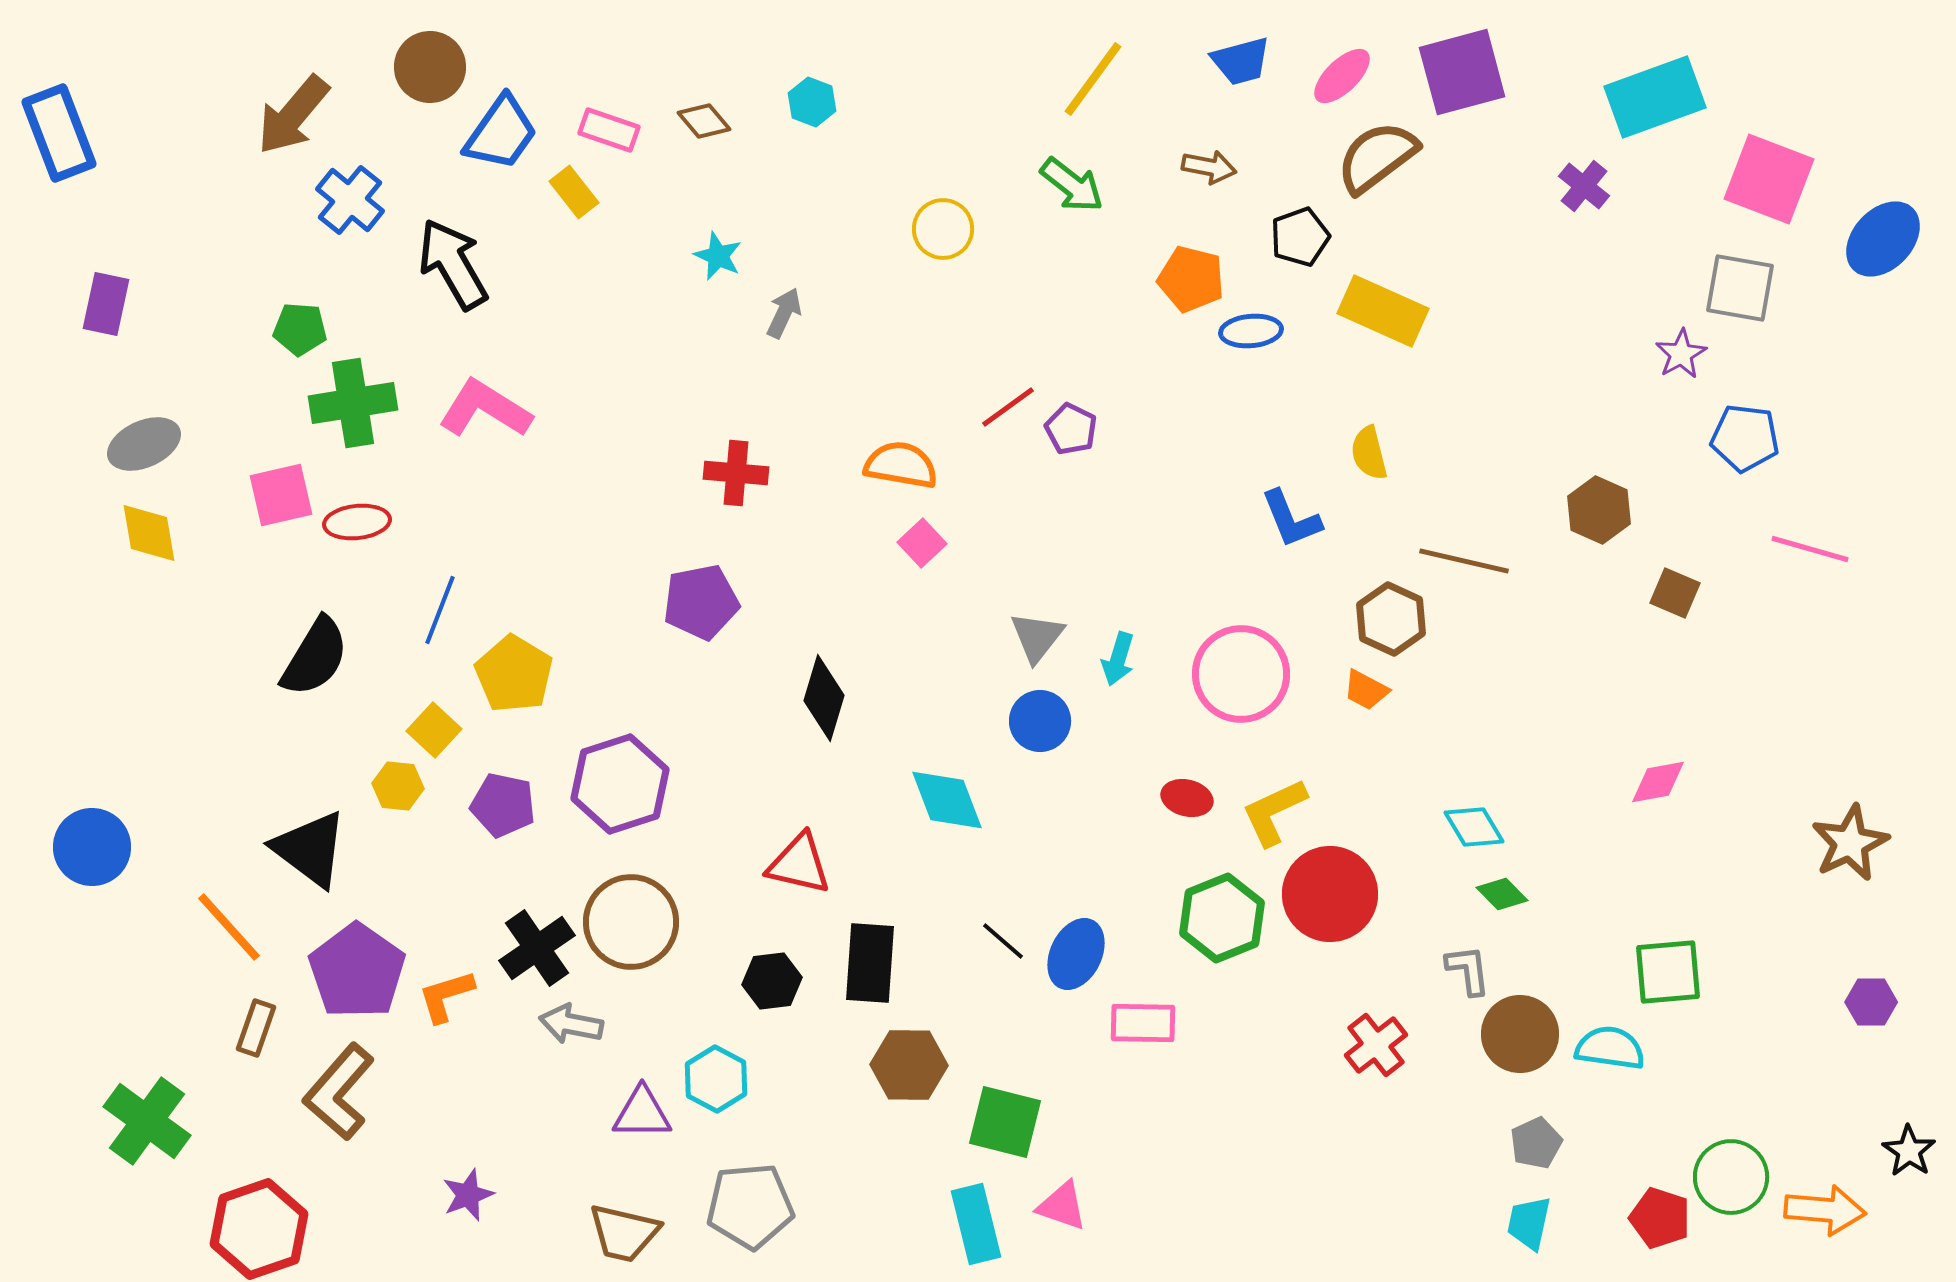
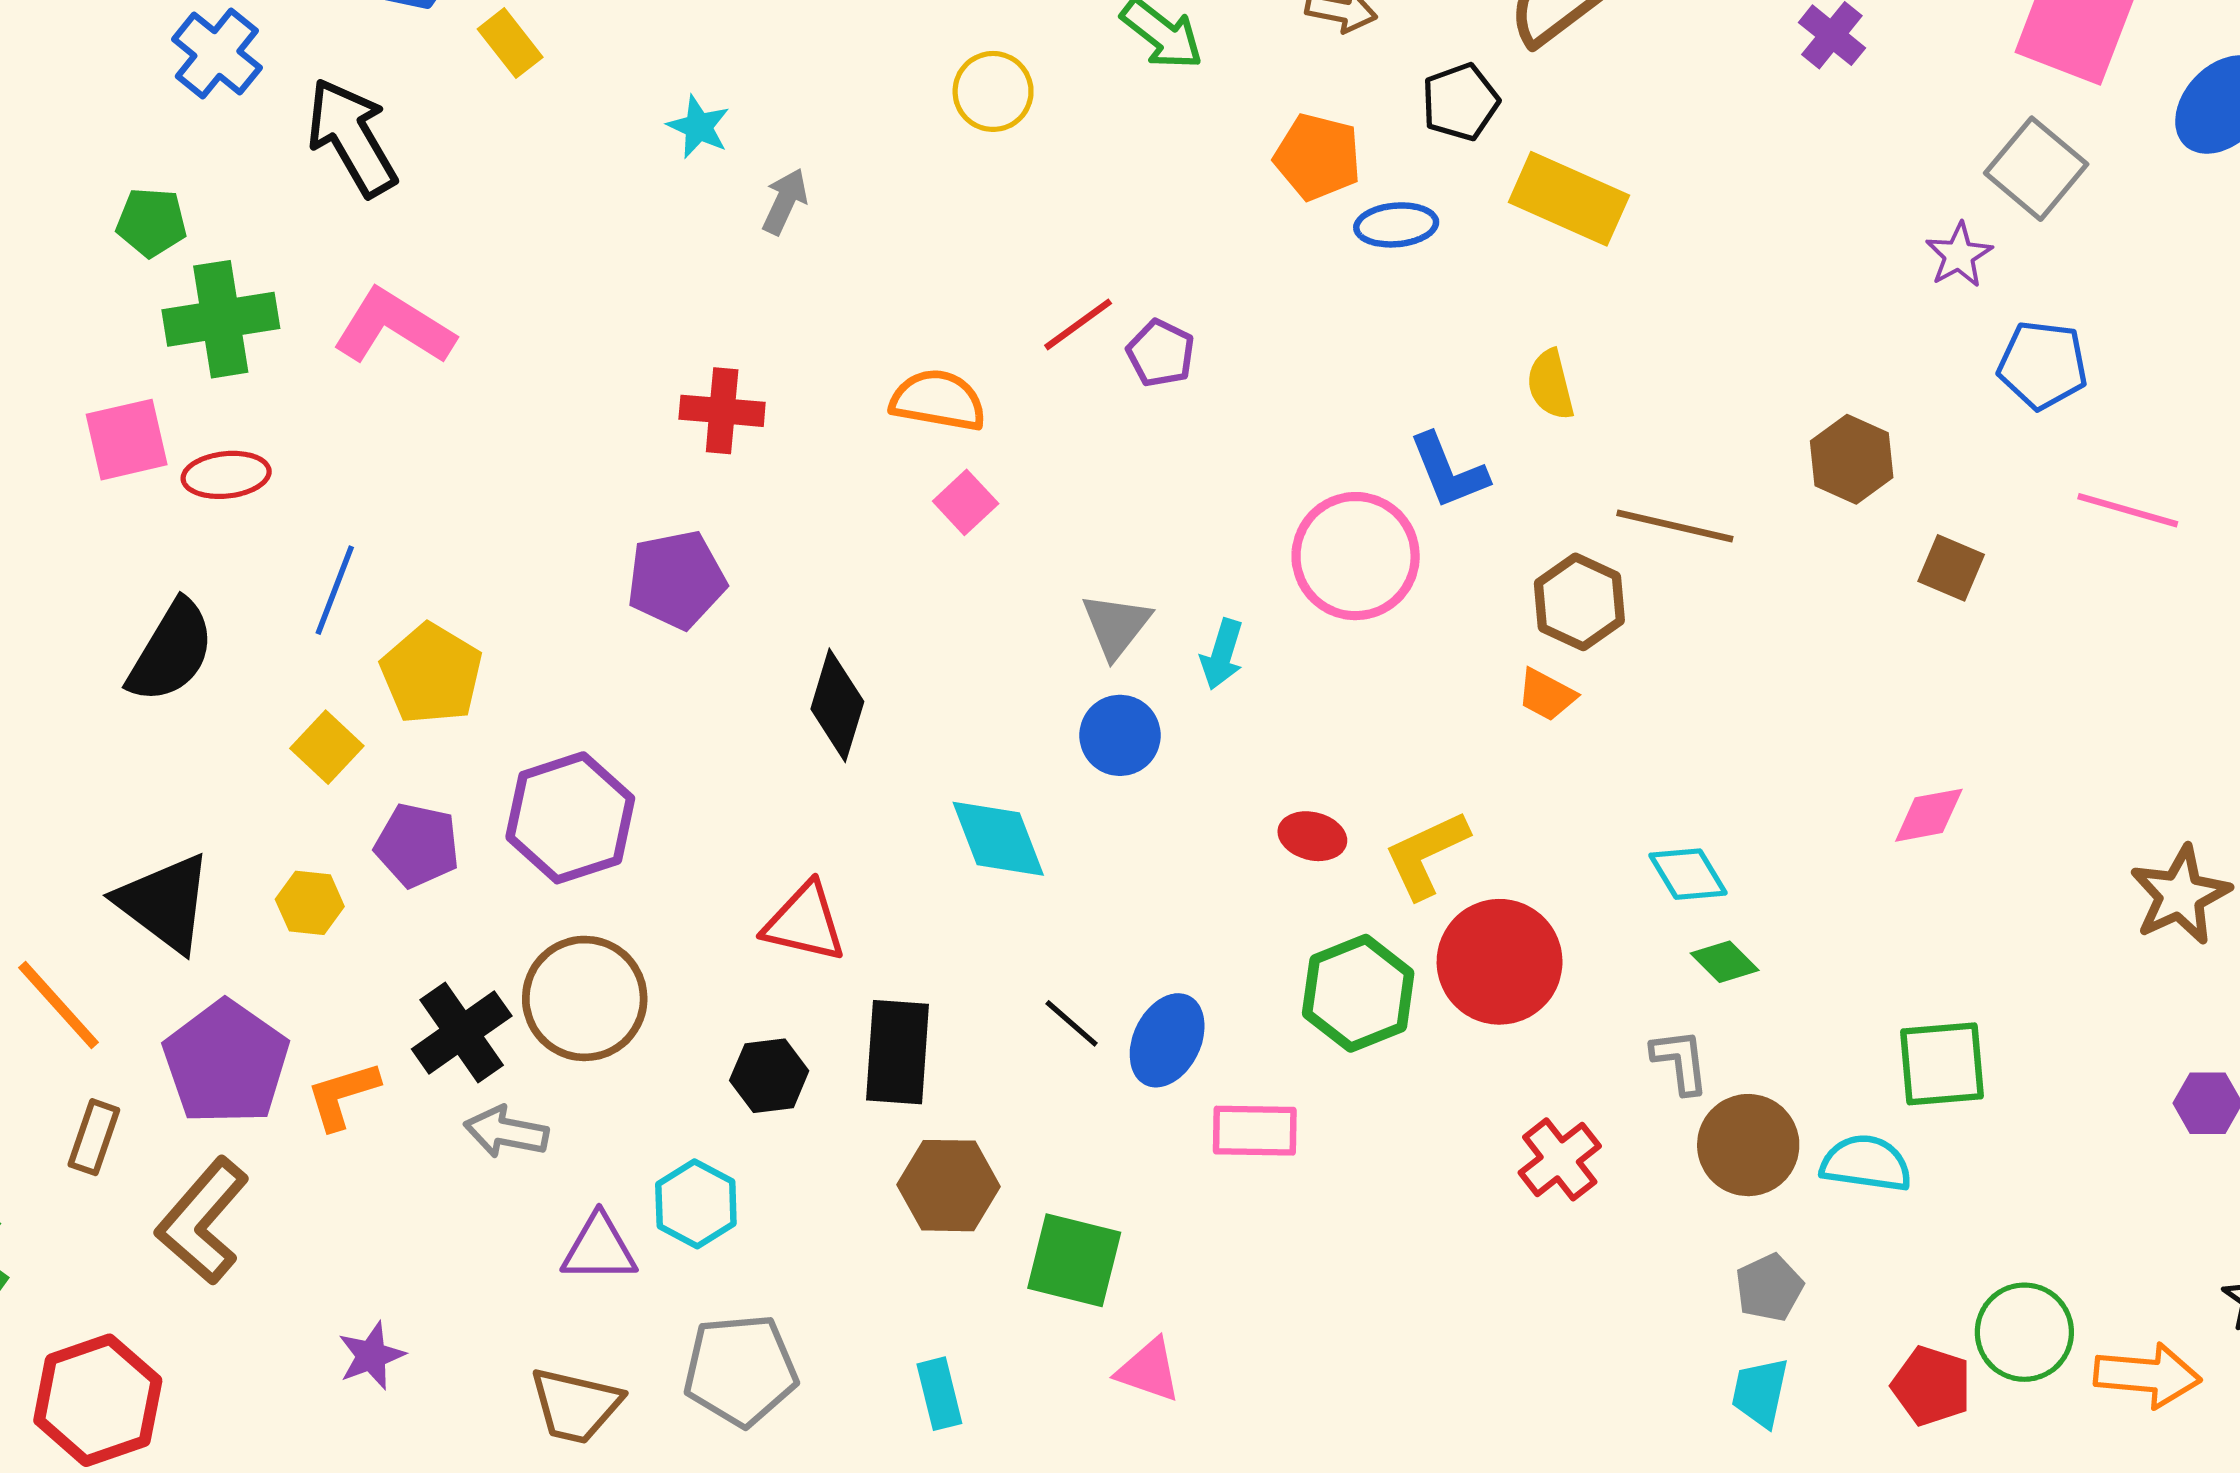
gray square: (1740, 288) -> (2036, 169), turned 30
pink circle: (1241, 674) -> (1356, 556), moved
yellow hexagon: (398, 786) -> (310, 903), moved
cyan rectangle: (976, 1224) -> (939, 1394), moved, size x0.7

